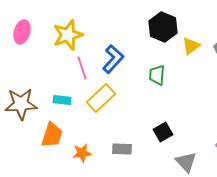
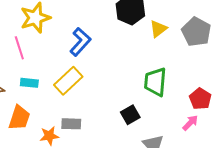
pink line: (82, 68) -> (19, 48), moved
green trapezoid: (157, 75) -> (155, 82), moved, size x1.4
gray rectangle: (122, 149) -> (71, 124), moved

